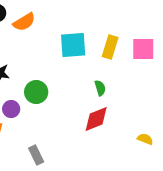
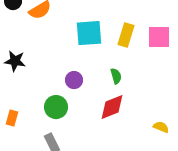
green circle: (36, 92) -> (56, 107), moved
purple circle: (11, 109) -> (74, 80), moved

